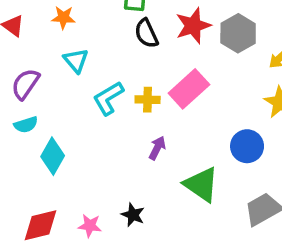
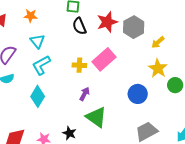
cyan L-shape: (108, 98) -> (41, 65), moved
cyan diamond: (53, 156) -> (38, 96), moved
green triangle: (201, 185) -> (96, 117), moved

